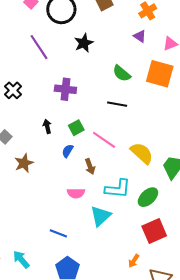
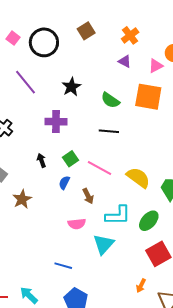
black star: (84, 43) -> (71, 87), moved

